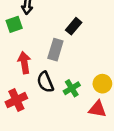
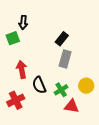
gray rectangle: (55, 50) -> (65, 59), moved
red triangle: (97, 109) -> (72, 106), moved

